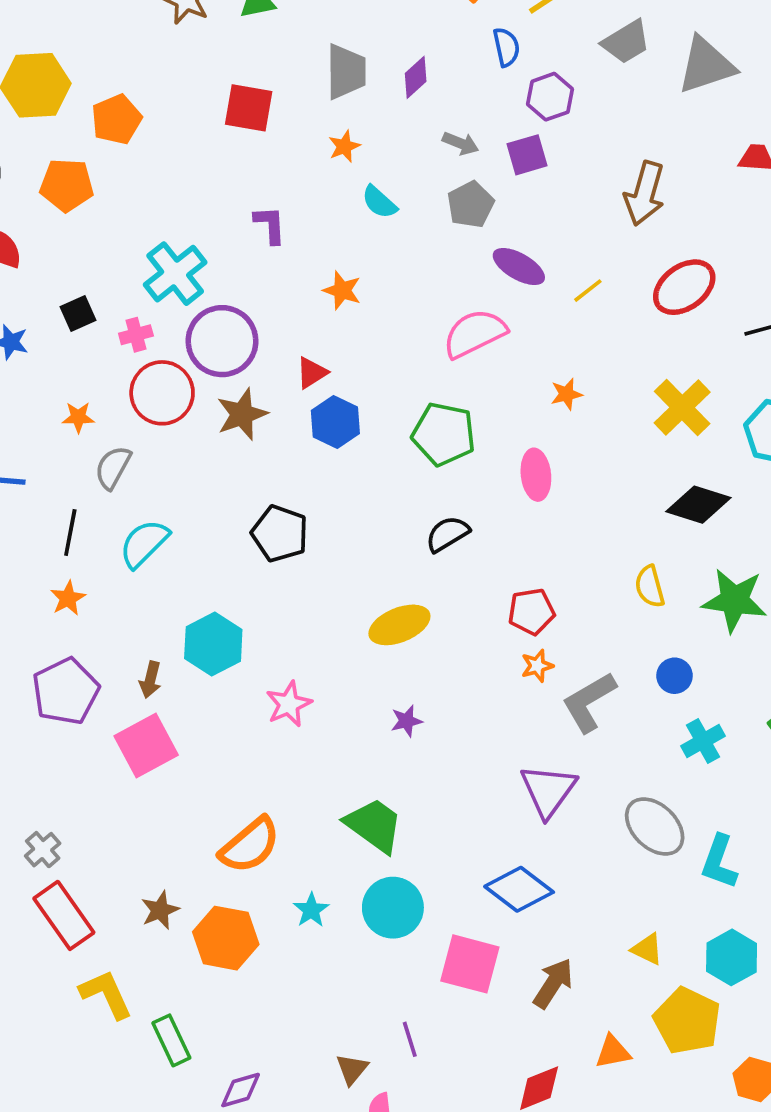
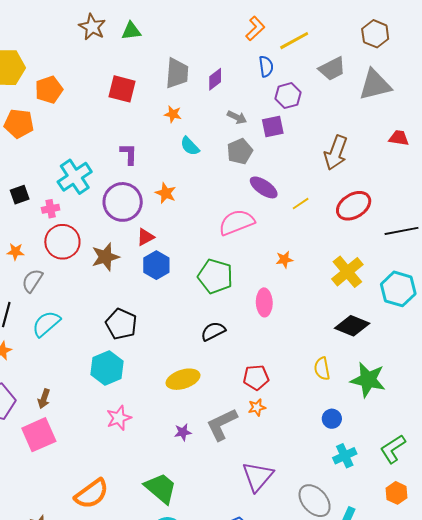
orange star: (344, 146) -> (173, 114), turned 30
purple circle: (222, 341) -> (123, 202), moved
cyan hexagon: (213, 644) -> (107, 368), moved
gray L-shape: (589, 702) -> (222, 424), moved

